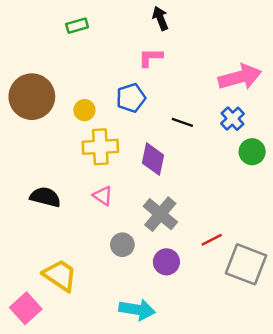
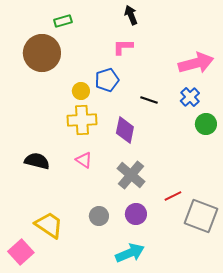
brown circle: (32, 97) -> (42, 53), moved
yellow circle: (84, 110) -> (81, 91), moved
gray circle: (122, 245) -> (99, 216), moved
cyan arrow: (137, 310) -> (130, 253), moved, turned -32

